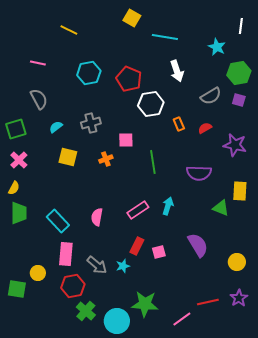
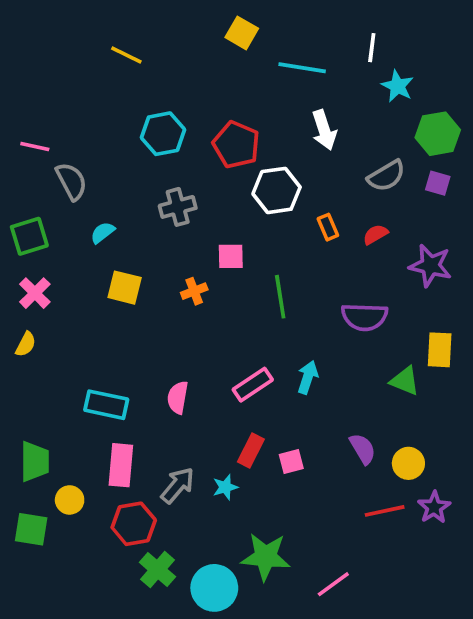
white line: (241, 26) -> (372, 48), moved
pink line: (38, 63) -> (35, 146), moved
gray cross: (91, 123) -> (178, 207), moved
green trapezoid: (19, 213) -> (35, 462), moved
cyan rectangle: (58, 221) -> (106, 405), turned -35
purple semicircle: (198, 245) -> (363, 449), size x0.7
yellow circle: (237, 262) -> (408, 463), moved
gray arrow: (97, 265) -> (178, 485), turned -90
purple star: (239, 298) -> (434, 507), moved
red line: (208, 302) -> (385, 511), moved

